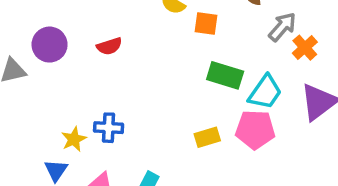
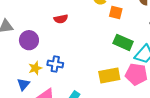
purple circle: (50, 45) -> (29, 40), moved
yellow rectangle: (207, 137) -> (109, 76), size x1.5

